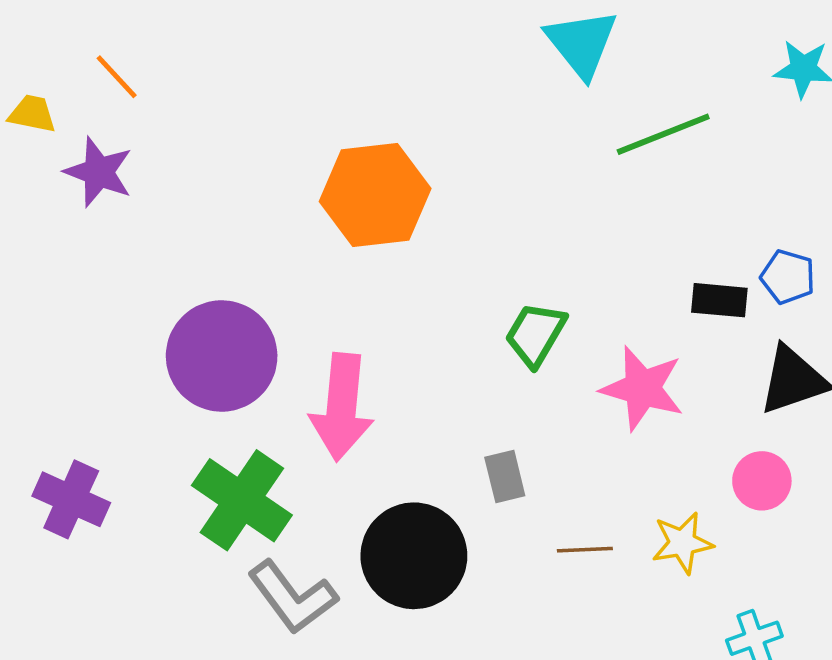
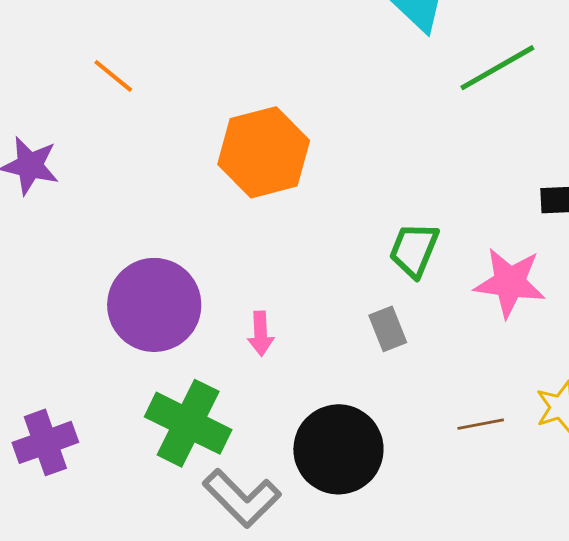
orange line: (117, 77) -> (113, 76), moved
pink arrow: (342, 407) -> (261, 334), size x0.5
gray rectangle: (505, 476) -> (388, 329), moved
purple cross: (71, 499) -> (45, 442), turned -36

